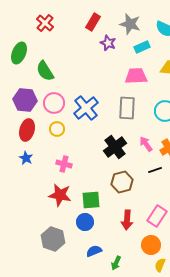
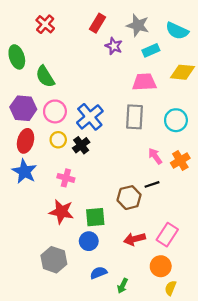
green ellipse: (19, 53) -> (17, 57), turned -40
black cross: (115, 147) -> (81, 145), moved, size x0.7
blue star: (26, 158) -> (24, 171), size x1.6
black line: (155, 170) -> (152, 184), moved
red arrow: (127, 220) -> (135, 239), turned 72

